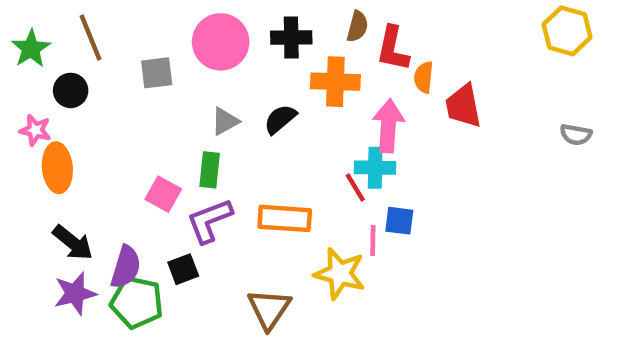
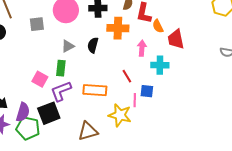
orange semicircle: (424, 77) -> (158, 26), turned -32
black semicircle: (280, 119) -> (93, 45), turned -35
pink arrow: (388, 126) -> (142, 48), size x0.7
cyan cross: (375, 168) -> (160, 65), moved
black square: (183, 269) -> (49, 113), size x1.6
brown triangle: (269, 309) -> (88, 131), turned 40

